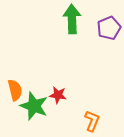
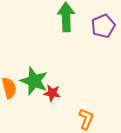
green star: (34, 106) -> (34, 81), moved

